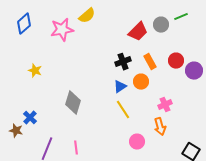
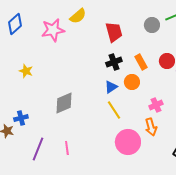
red trapezoid: (138, 32) -> (114, 32), moved, turned -60
gray diamond: (73, 103) -> (64, 103), turned 50
blue cross: (30, 118) -> (21, 118), turned 32
pink circle: (137, 142) -> (128, 142), size x1.6

